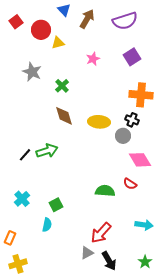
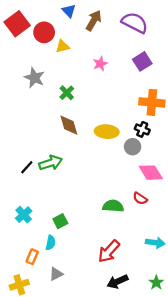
purple semicircle: (125, 21) -> (135, 23), turned -135
red square: (16, 22) -> (17, 24), size x1.6
orange rectangle: (10, 238) -> (32, 257), moved
gray triangle: (87, 253) -> (56, 274), moved
black arrow: (109, 261) -> (117, 282), turned 96

